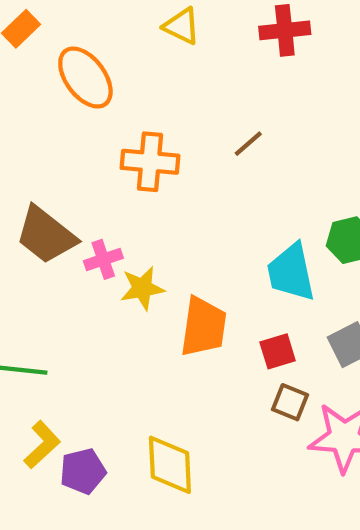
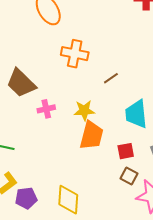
brown line: (248, 144) -> (111, 78), moved
pink cross: (103, 259) -> (46, 109), moved
yellow star: (142, 288) -> (84, 110), moved

